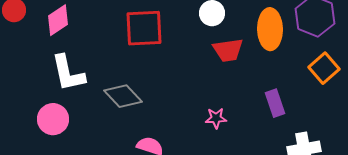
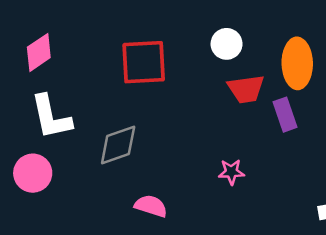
gray diamond: (123, 96) -> (118, 145), turned -66
purple rectangle: (275, 103) -> (285, 115), moved

